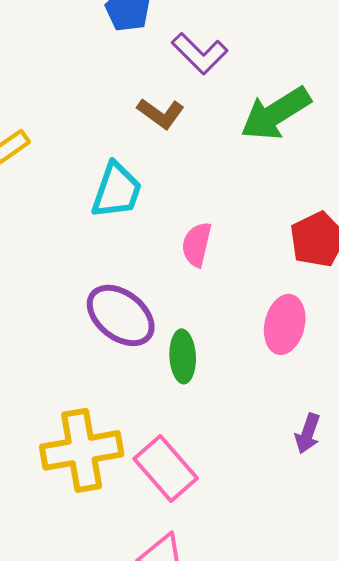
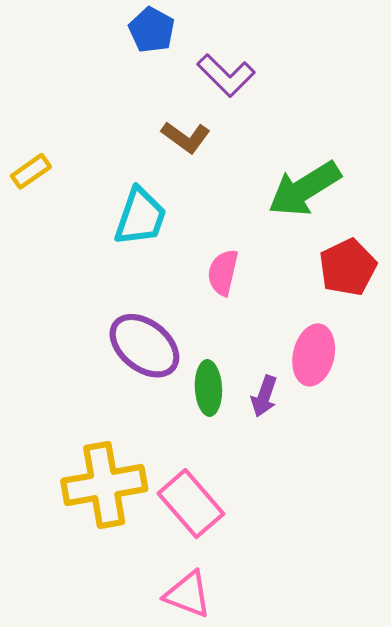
green arrow: (276, 113) -> (304, 189), moved
purple arrow: (308, 433) -> (264, 396), moved

